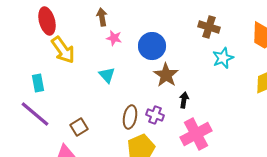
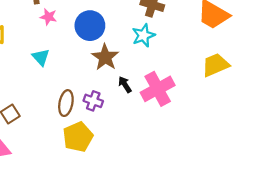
cyan star: (223, 58) -> (143, 35), moved
black arrow: (184, 100) -> (125, 85), turned -42
pink cross: (196, 134) -> (158, 89), moved

